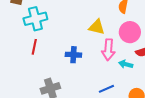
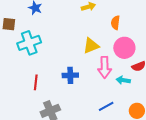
yellow triangle: (97, 27) -> (91, 46), turned -30
red line: (34, 47) -> (36, 82), moved

